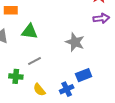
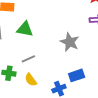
yellow semicircle: (39, 90) -> (31, 80), moved

